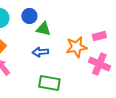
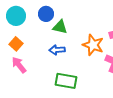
orange star: (76, 47) -> (93, 45), turned 30

